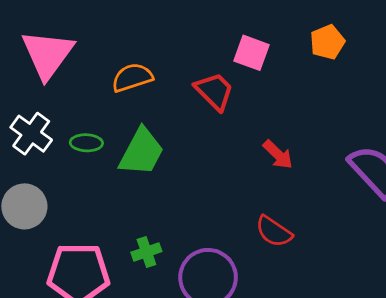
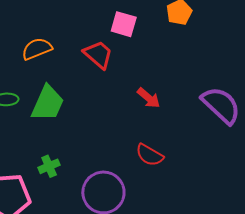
green cross: (146, 252) -> (49, 166), moved

